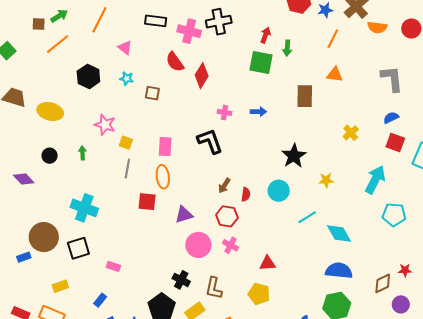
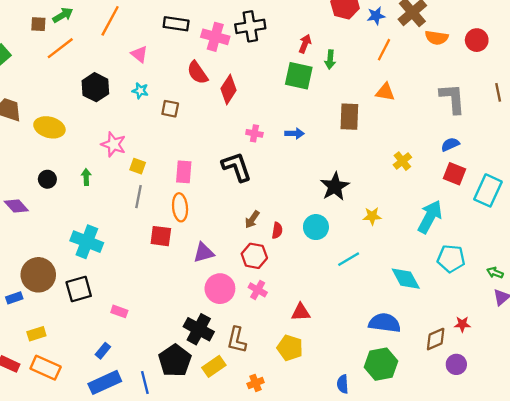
cyan diamond: (339, 234) -> (406, 279), moved
black cross: (181, 280) -> (199, 329), size x1.4
yellow rectangle: (60, 286) -> (36, 334), moved

